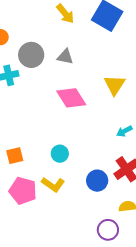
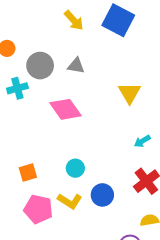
pink diamond: (71, 98) -> (65, 109), moved
blue circle: (97, 181) -> (102, 195), moved

